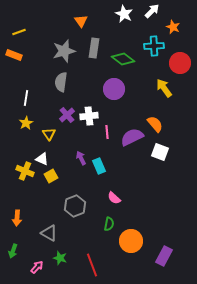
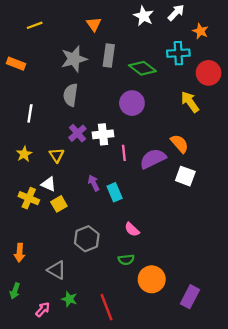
yellow line: (19, 32) -> (35, 25), moved
yellow star: (26, 123) -> (24, 154), moved
green semicircle: (109, 224) -> (126, 260), turned 72

